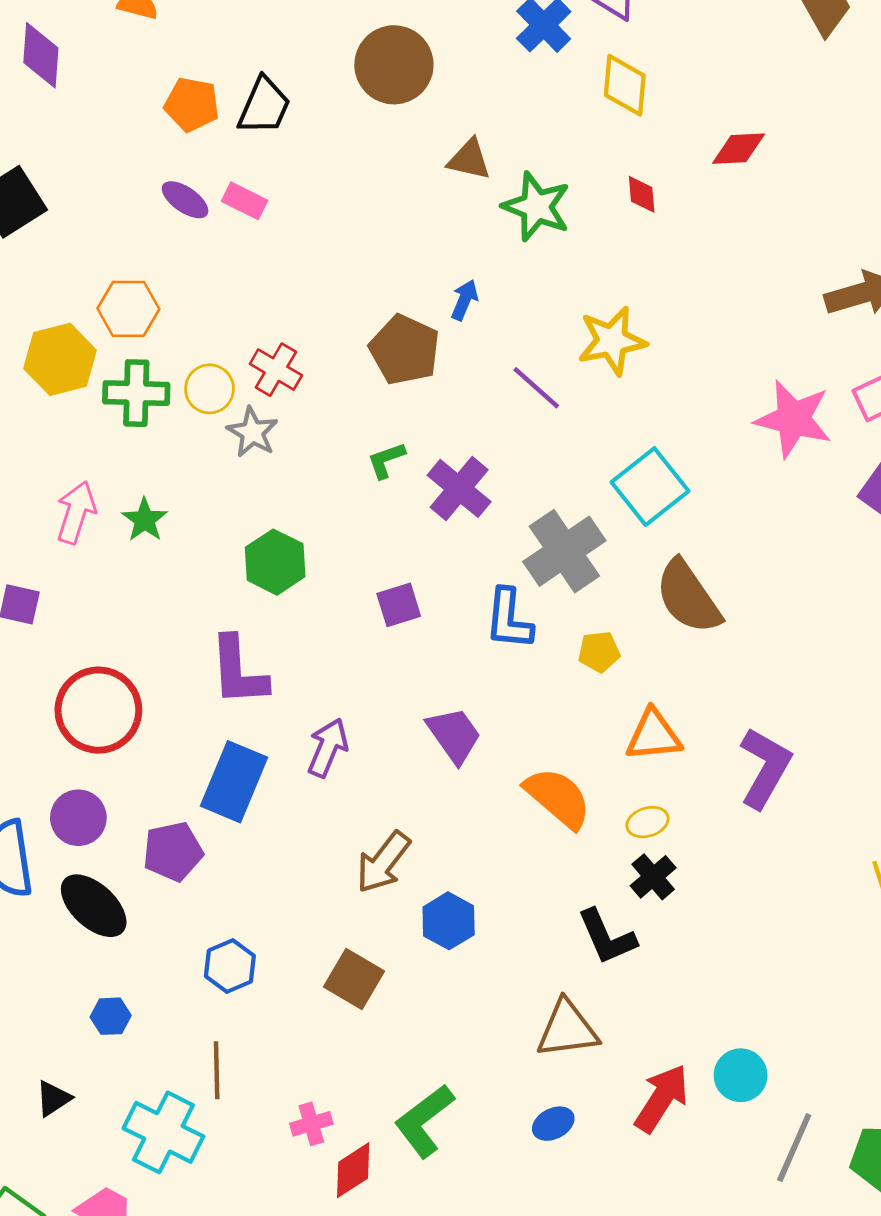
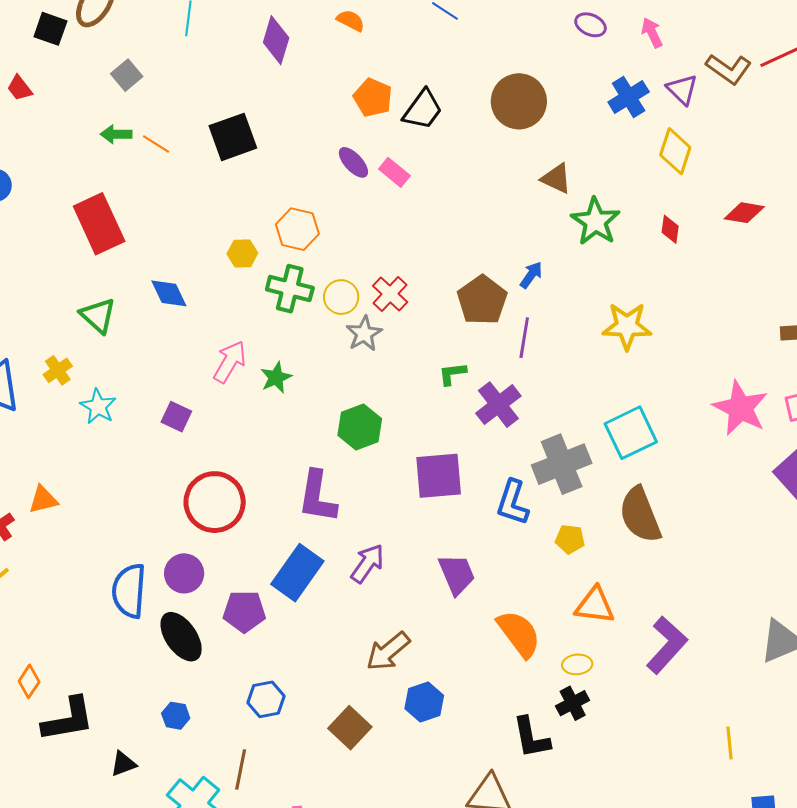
yellow hexagon: (60, 359) -> (242, 253), size x0.6
purple line: (536, 388) -> (524, 338), moved, turned 45
purple square: (399, 605) -> (439, 476), size x1.6

